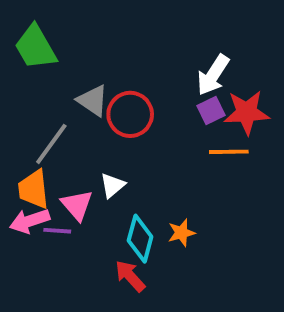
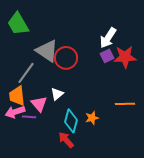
gray triangle: (93, 101) -> (47, 51), size x1.4
orange line: (229, 152) -> (125, 104), moved

